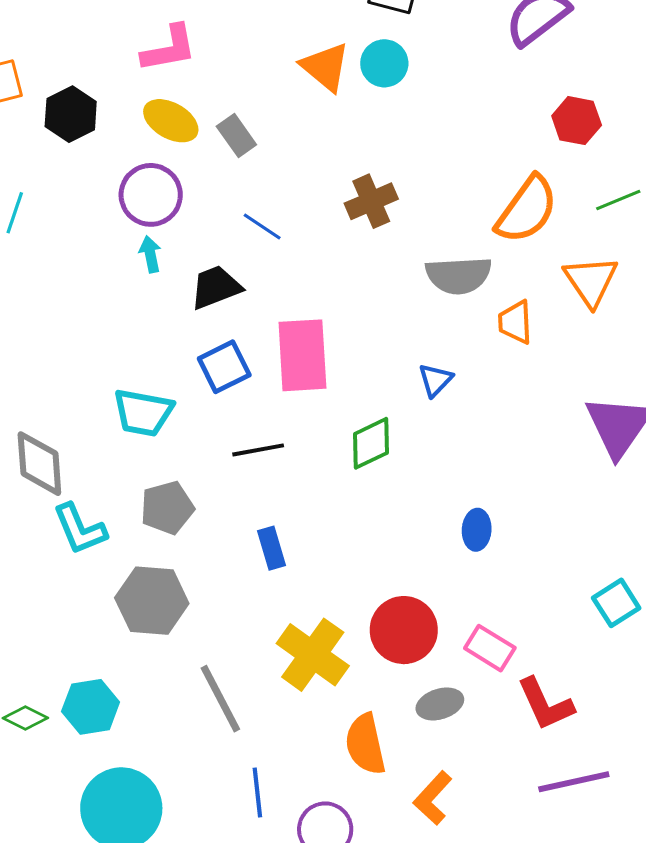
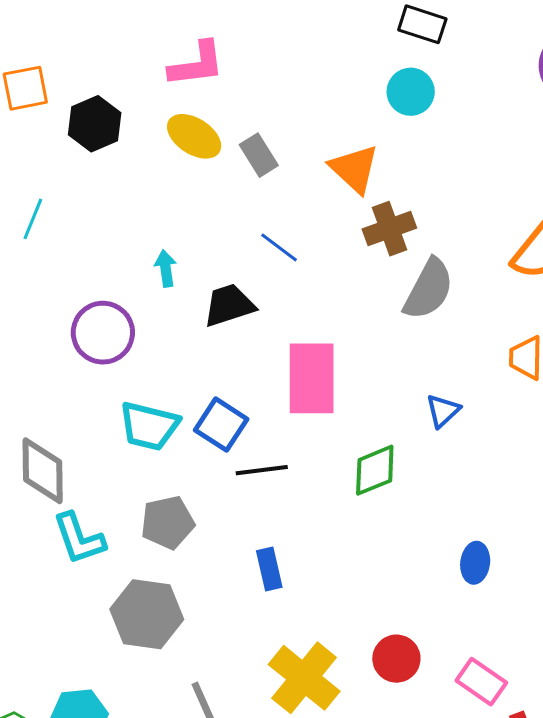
orange triangle: (325, 67) -> (354, 169), moved
purple circle: (151, 195) -> (103, 333), moved
gray semicircle: (459, 275) -> (429, 289), moved, turned -62
blue square: (224, 367) -> (221, 425), moved, turned -34
red circle: (404, 630) -> (396, 659), size x0.7

